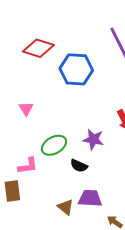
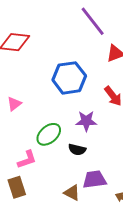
blue hexagon: (76, 69) -> (69, 78), moved
pink triangle: (26, 109) -> (14, 104), turned 35

